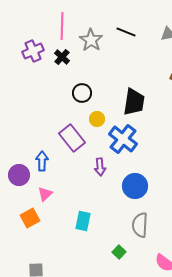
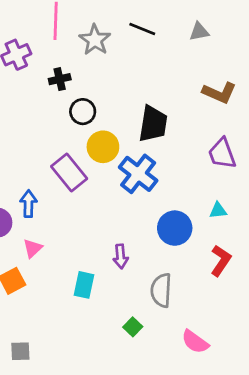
black cross: (62, 57) -> (60, 79), moved, turned 35
yellow circle: (97, 119) -> (103, 147), size x1.5
purple arrow: (100, 167) -> (121, 256), moved
blue circle: (135, 186) -> (175, 228), moved

